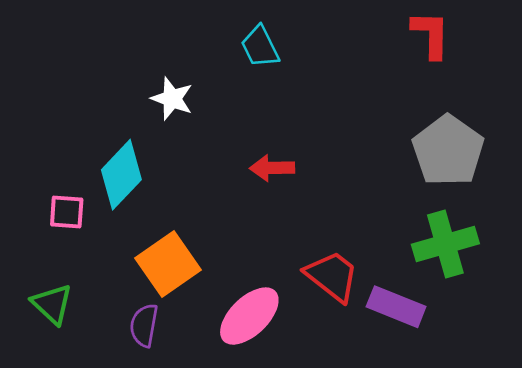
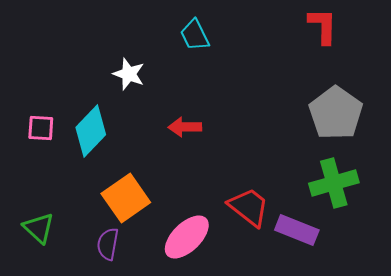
red arrow: (272, 168) -> (185, 127), moved
pink square: (67, 212) -> (41, 128), moved

